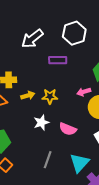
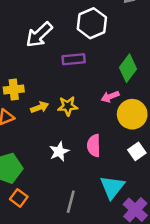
white star: (41, 123) -> (59, 151), moved
pink semicircle: (68, 129) -> (94, 145), turned 72
gray line: (48, 160) -> (71, 202), moved

